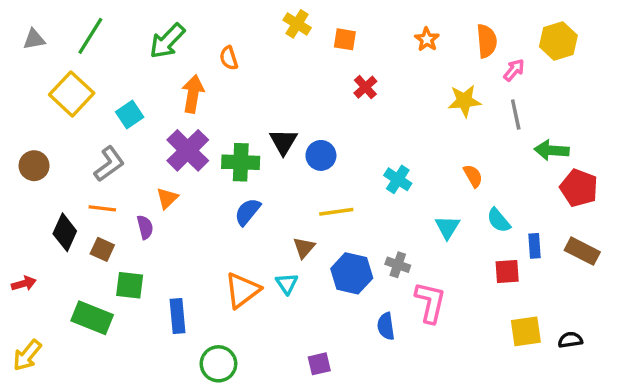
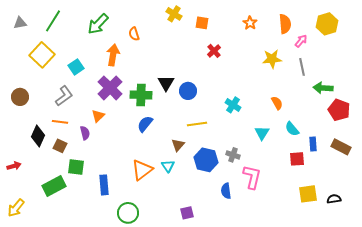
green rectangle: (92, 318) -> (54, 186), turned -50

